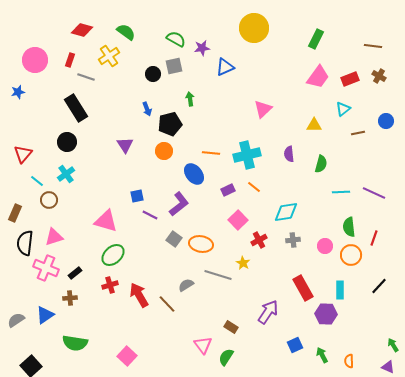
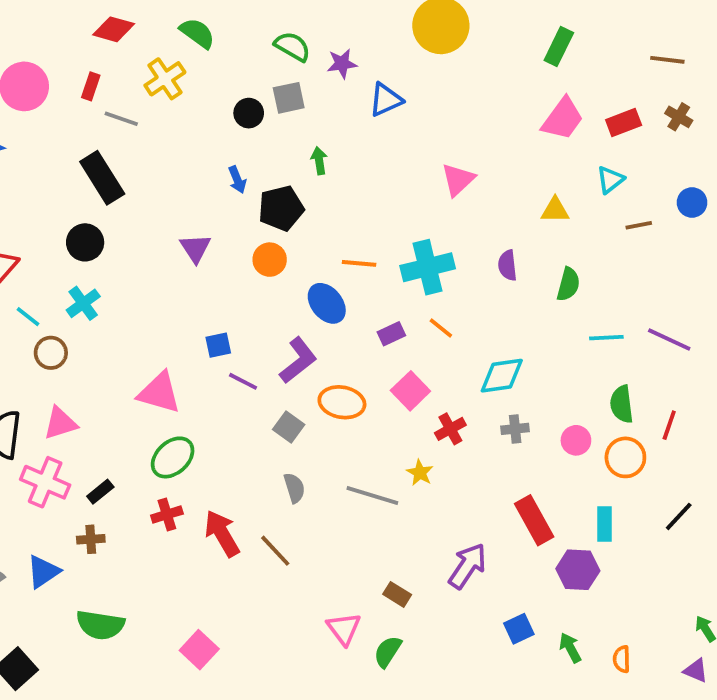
orange ellipse: (201, 244) -> (342, 402), moved
gray semicircle: (186, 285) -> (294, 488), moved, turned 105

